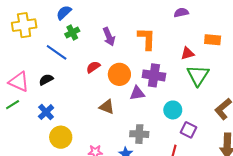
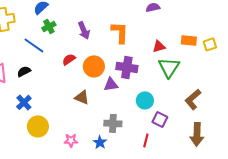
orange rectangle: (213, 40) -> (189, 40), moved

